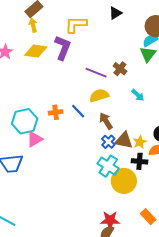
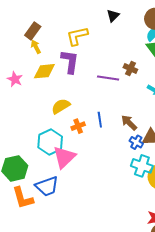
yellow semicircle: (99, 95) -> (61, 106), moved
blue line: (78, 111) -> (100, 120), turned 49
pink triangle: (35, 139) -> (64, 157), size x1.4

